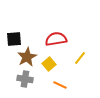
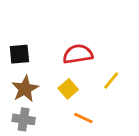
brown star: (27, 57) -> (25, 89), moved
gray cross: (25, 79) -> (24, 119), moved

